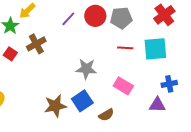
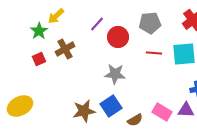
red circle: (95, 16) -> (118, 37), moved
red square: (10, 54) -> (39, 59), turned 32
pink rectangle: (123, 86) -> (162, 112), moved

